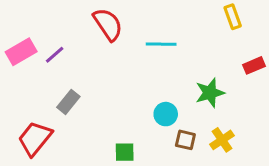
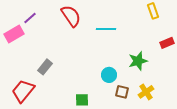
purple line: (55, 55) -> (30, 18), moved

